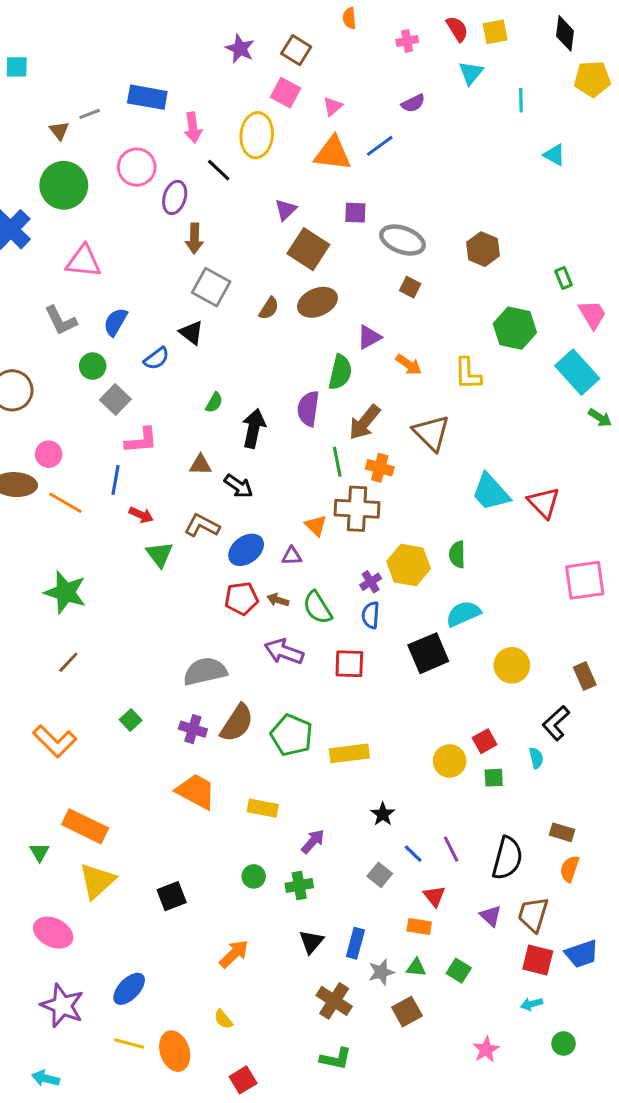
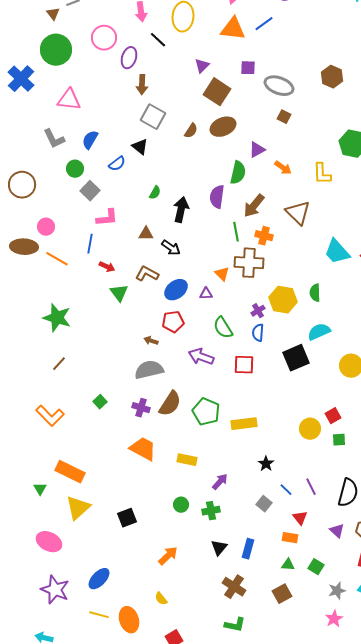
brown hexagon: (483, 249) -> (332, 77), moved
brown arrow: (278, 600) -> (151, 341), moved
gray star: (381, 972) -> (337, 591), moved

